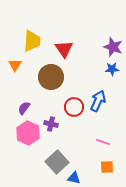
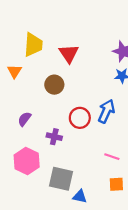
brown circle: (51, 77) -> (54, 85), size x0.7
pink hexagon: (28, 133) -> (27, 161), moved
gray square: (57, 162) -> (61, 179), turned -35

